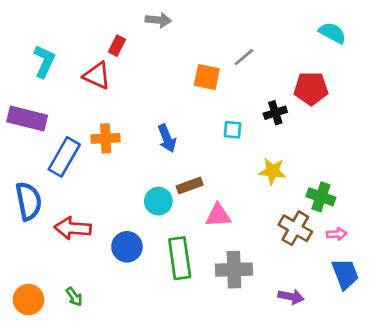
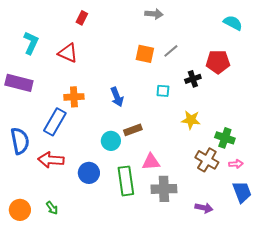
gray arrow: (158, 20) -> (154, 14), moved
red rectangle: (117, 46) -> (82, 18), moved
gray line: (244, 57) -> (171, 51), moved
blue rectangle: (64, 157) -> (55, 122), moved
pink triangle: (218, 215) -> (151, 162), moved

